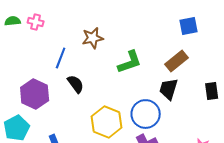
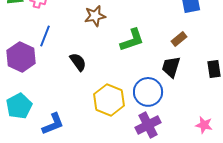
blue line: (61, 58) -> (45, 36), moved
brown rectangle: (177, 61) -> (179, 39), size x0.7
purple hexagon: (35, 94) -> (21, 57), moved

